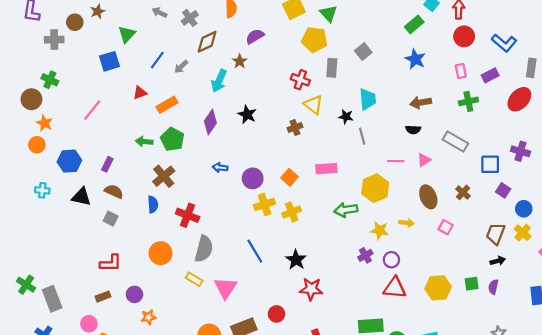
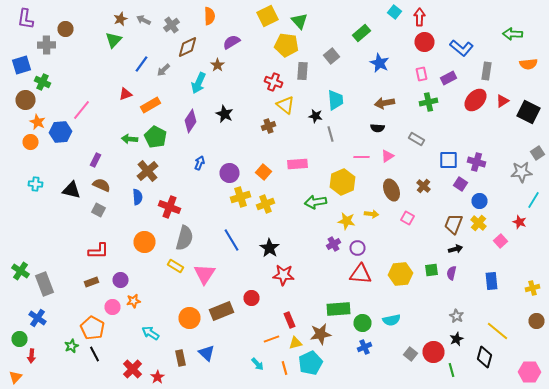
brown star: (98, 11) -> (120, 19), moved
green rectangle: (414, 24) -> (362, 33), moved
blue square: (110, 61) -> (22, 65), moved
gray rectangle: (455, 142) -> (416, 139), size x0.7
purple cross: (520, 151) -> (476, 162), moved
blue hexagon: (69, 161) -> (60, 132), moved
blue arrow: (220, 168) -> (200, 163), turned 104
pink circle: (89, 324) -> (112, 307), moved

